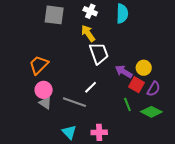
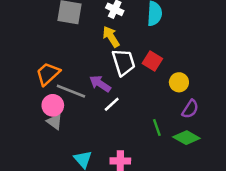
purple arrow: (124, 72) -> (100, 84), moved
red square: (137, 85) -> (152, 61), moved
gray line: (74, 102) -> (71, 91), moved

